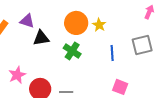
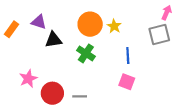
gray square: (142, 45) -> (159, 35), moved
pink square: (120, 87) -> (127, 82), moved

